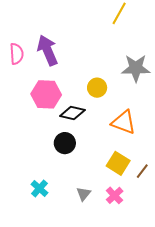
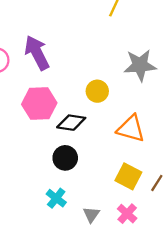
cyan cross: (39, 188) -> (56, 198), moved

